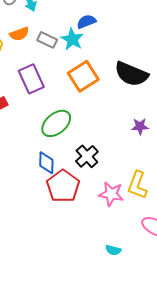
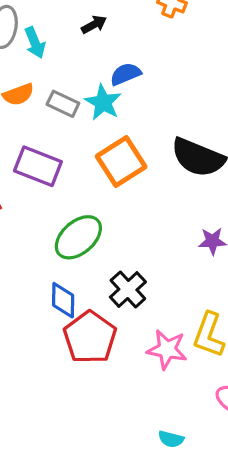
purple rectangle: (31, 79) -> (38, 166), turned -44

